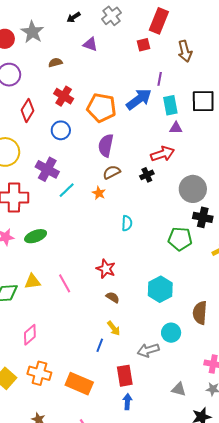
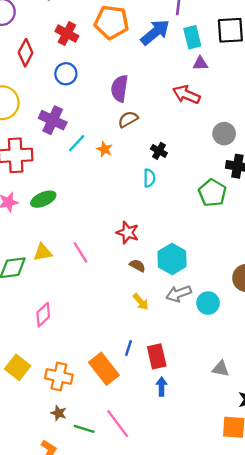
orange pentagon: (101, 108) -> (112, 22), moved
red arrow: (163, 154) -> (186, 95), turned -135
black cross: (147, 175) -> (159, 151), moved, turned -32
gray circle: (193, 189) -> (224, 134), size x0.7
orange star: (99, 193) -> (105, 149), moved
green pentagon: (180, 239) -> (212, 193), turned 30
cyan hexagon: (160, 289) -> (172, 259), moved
blue line: (100, 345) -> (129, 348), moved
gray arrow: (148, 350) -> (179, 294), moved
orange cross: (39, 373) -> (59, 376), moved
orange rectangle: (79, 384) -> (104, 369), turned 32

